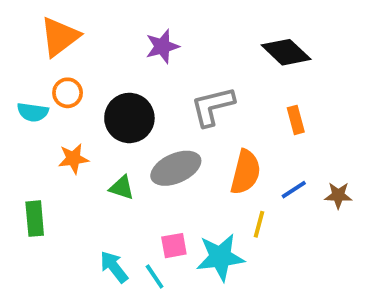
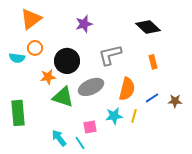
orange star: (73, 159) -> (48, 77), moved
green triangle: (122, 188) -> (63, 97), size x1.6
green rectangle: (35, 219) -> (18, 113), size x1.4
cyan star: (220, 257) -> (114, 116), moved, size x0.7

